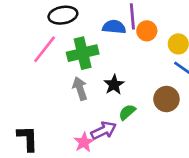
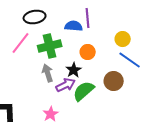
orange circle: (147, 31) -> (88, 52), moved
green semicircle: (127, 112) -> (84, 91), size x1.6
purple arrow: (104, 130) -> (66, 85), moved

